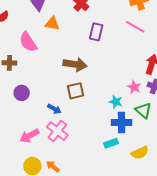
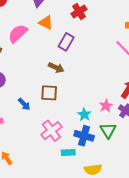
purple rectangle: (96, 32) -> (66, 42), moved
pink semicircle: (28, 42) -> (18, 33), turned 65
brown arrow: (75, 64) -> (56, 68), size x0.7
pink cross: (57, 131) -> (51, 131), moved

